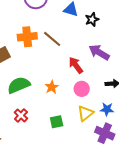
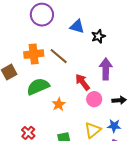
purple arrow: (99, 52) -> (106, 69), turned 60
green semicircle: (19, 85) -> (38, 87), moved
pink circle: (82, 89) -> (94, 99), moved

